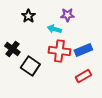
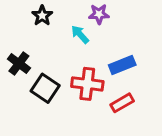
cyan arrow: (54, 29) -> (80, 34), turned 32
red cross: (59, 51) -> (87, 84), moved

